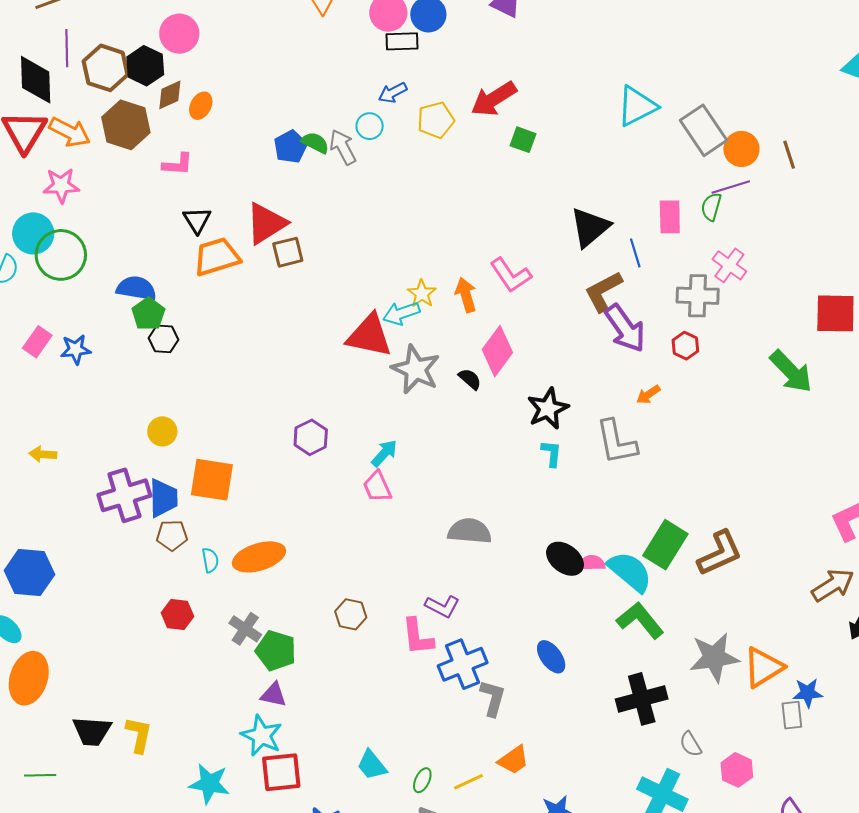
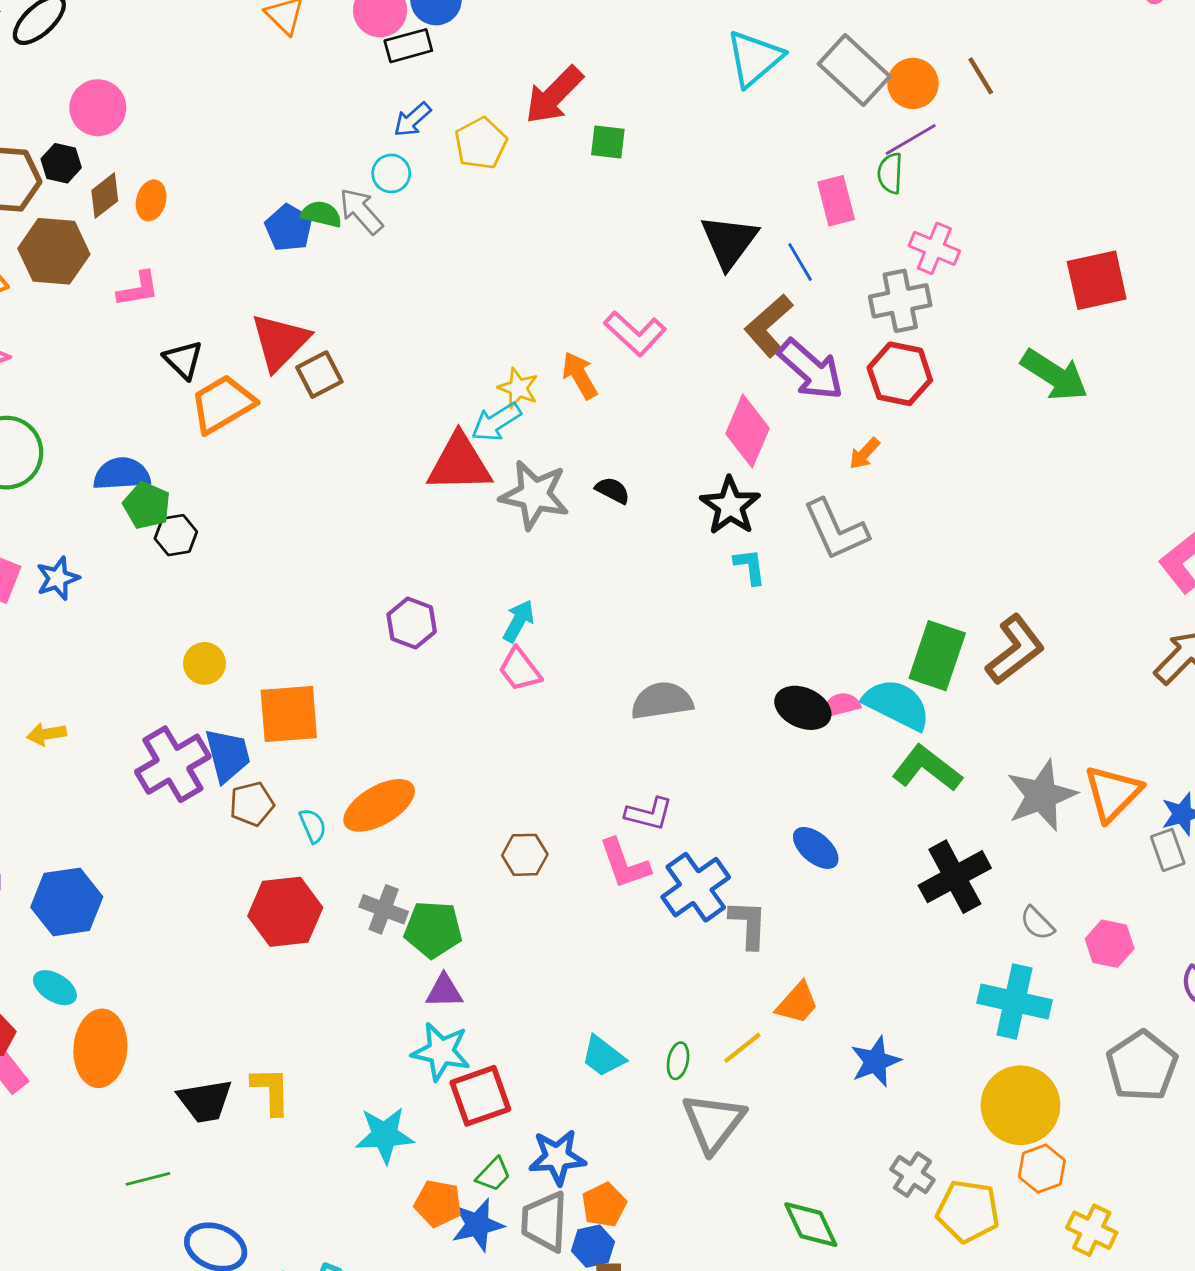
black hexagon: (145, 66) -> (61, 163), size x0.7
red hexagon: (685, 346) -> (900, 374), size x1.6
pink diamond: (497, 351) -> (747, 431), moved
red hexagon: (177, 615) -> (285, 912), size x1.6

